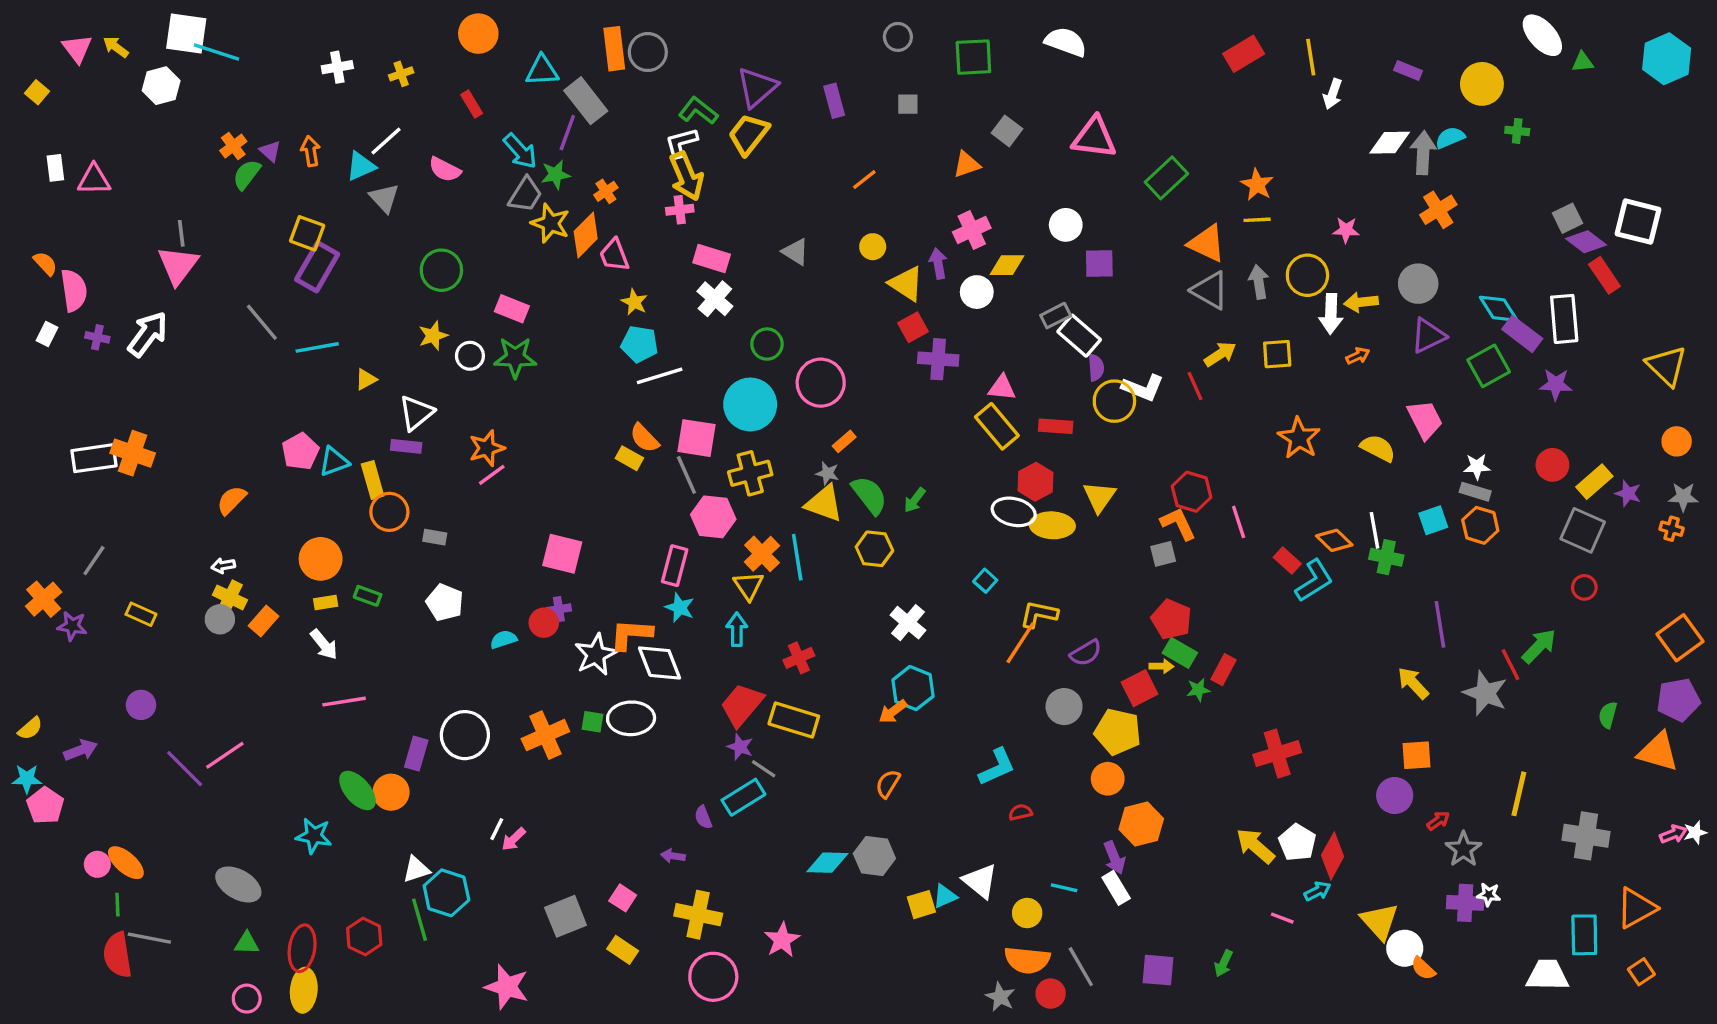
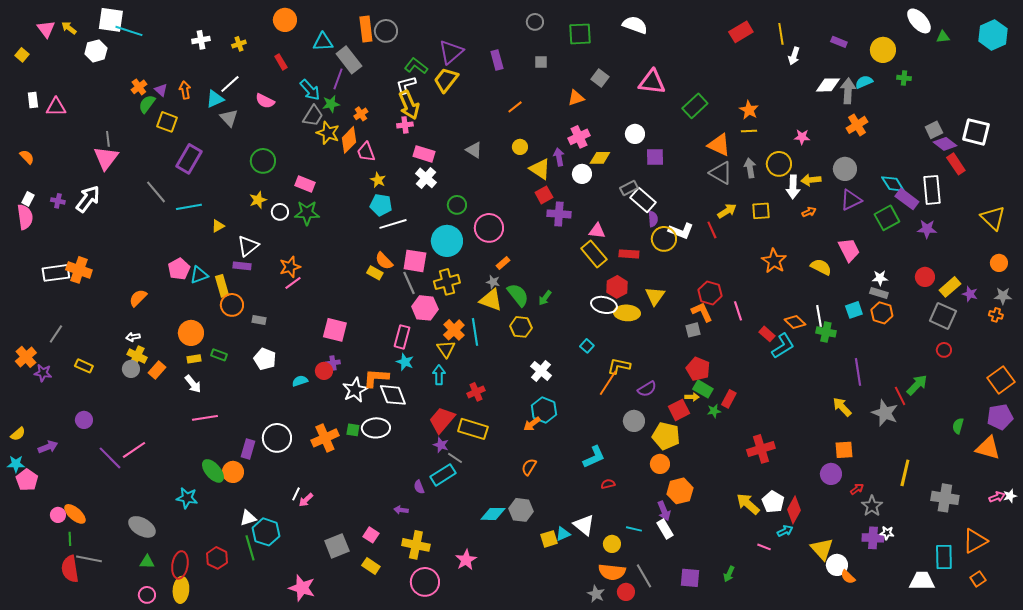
yellow square: (307, 233) -> (167, 122), moved
pink semicircle: (74, 290) -> (25, 217), moved

